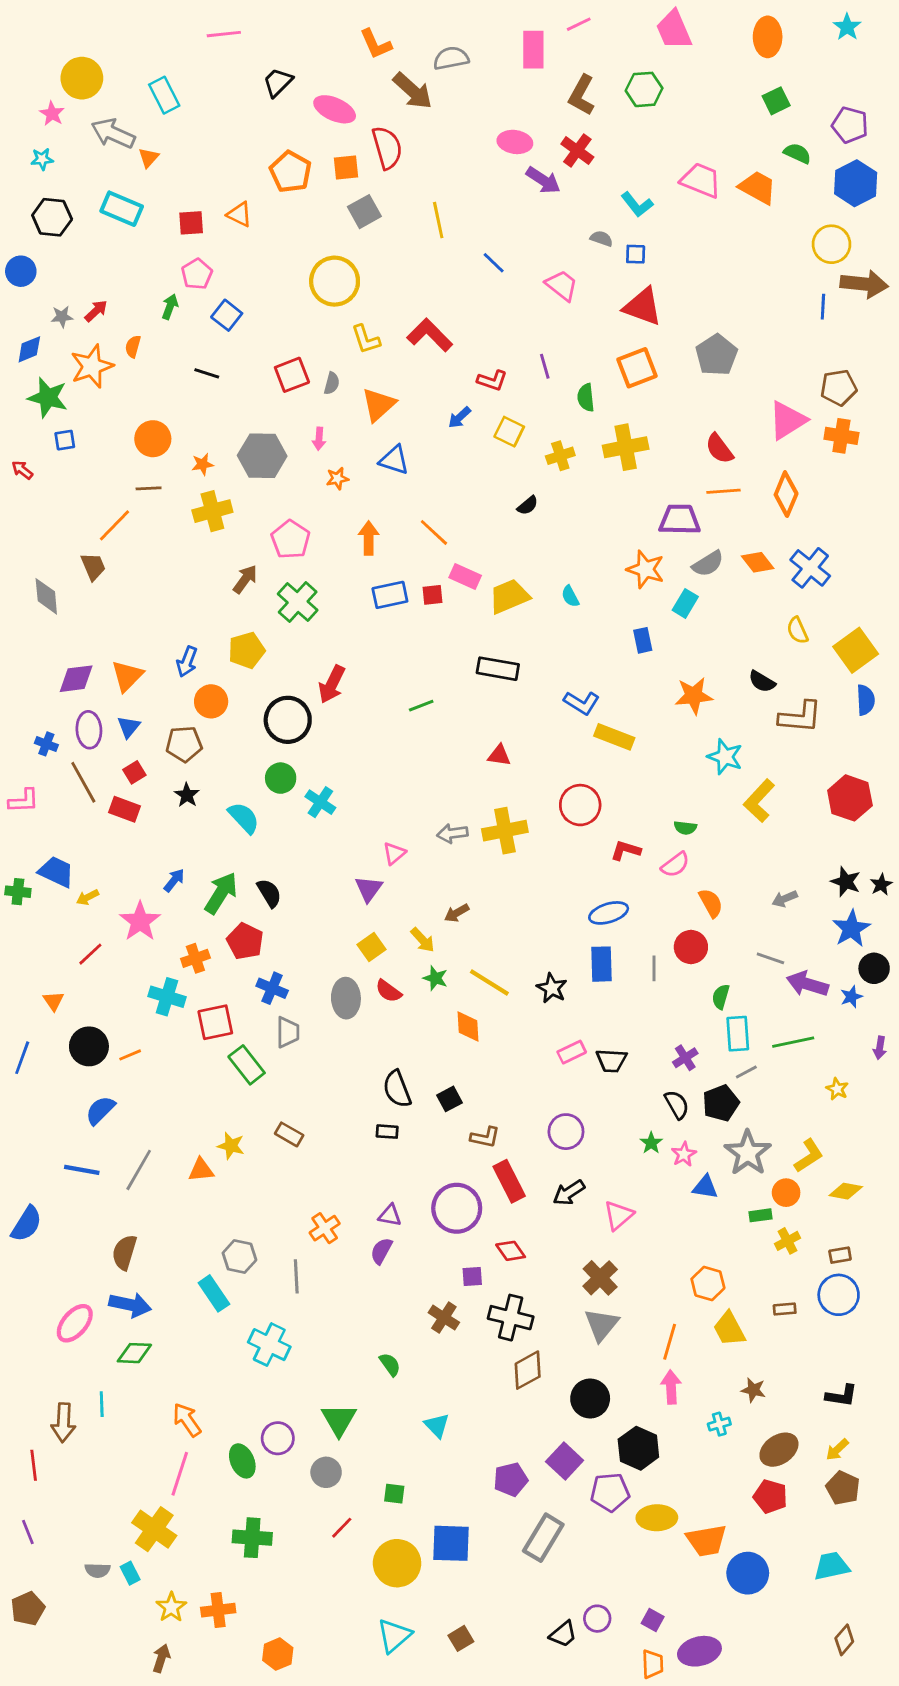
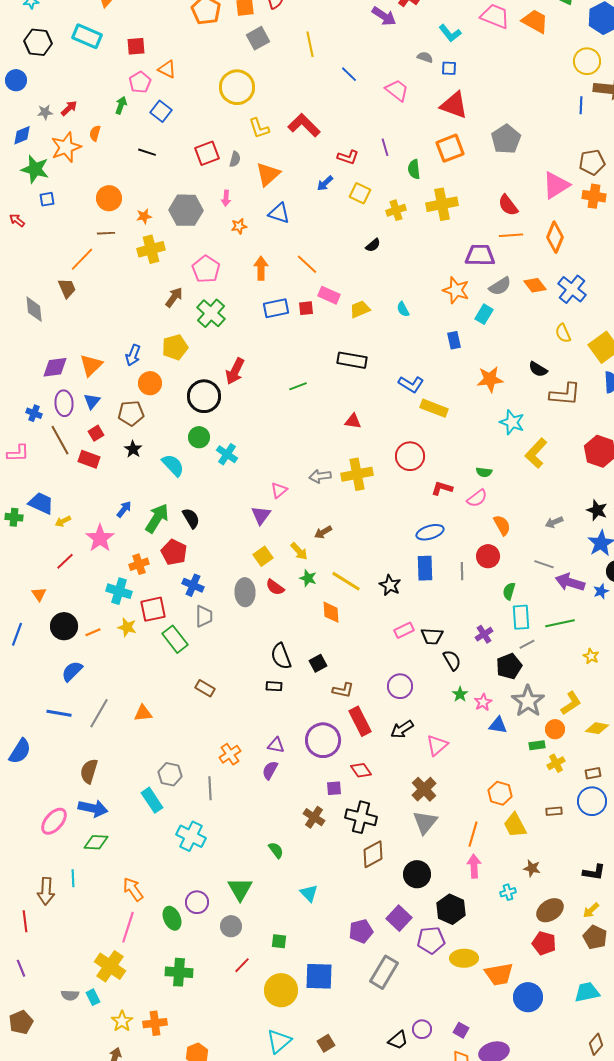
orange triangle: (239, 214) -> (167, 69), moved
yellow trapezoid: (509, 596) -> (360, 309), size x0.7
black semicircle: (677, 1105) -> (452, 660), moved
yellow star: (231, 1146) -> (127, 627), moved

